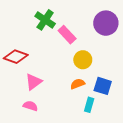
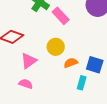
yellow circle: (83, 60) -> (56, 47), moved

